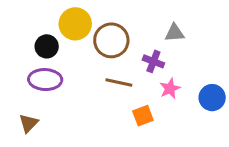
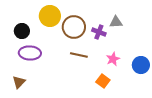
black circle: (47, 46) -> (22, 31), moved
purple cross: (153, 61) -> (99, 32), moved
orange square: (143, 116) -> (103, 81), moved, turned -32

